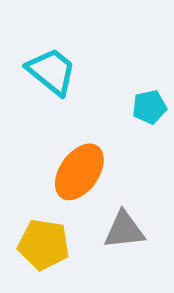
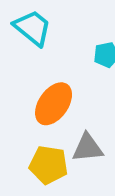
yellow pentagon: (44, 245) -> (49, 165), moved

